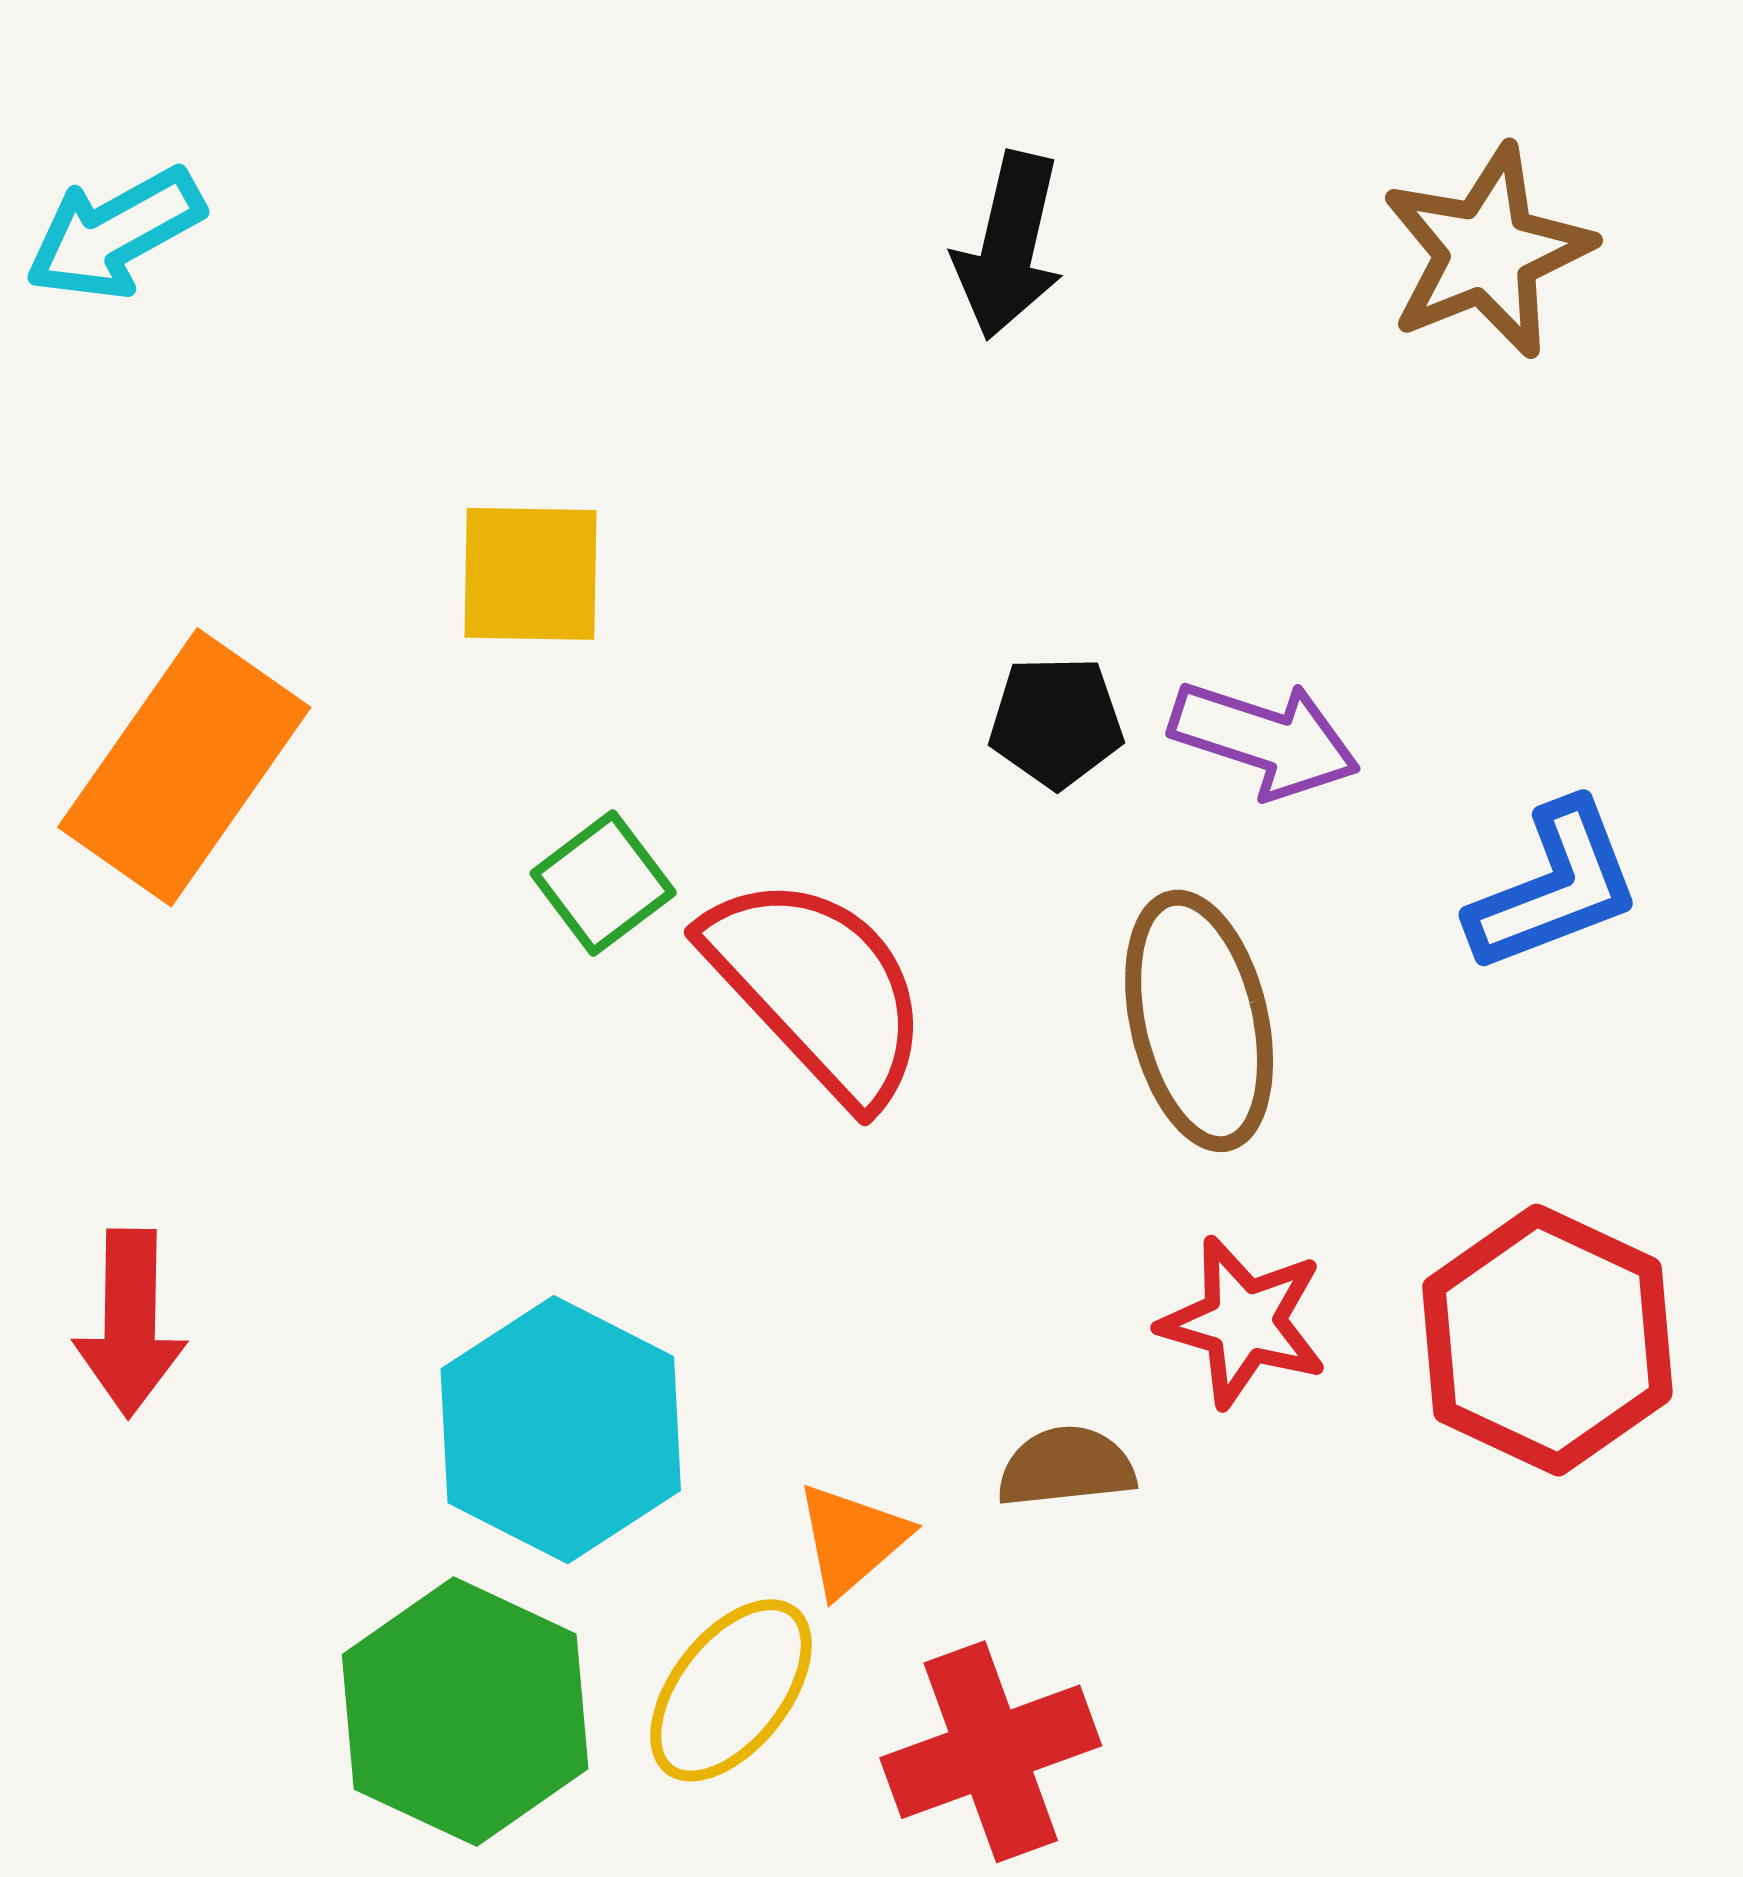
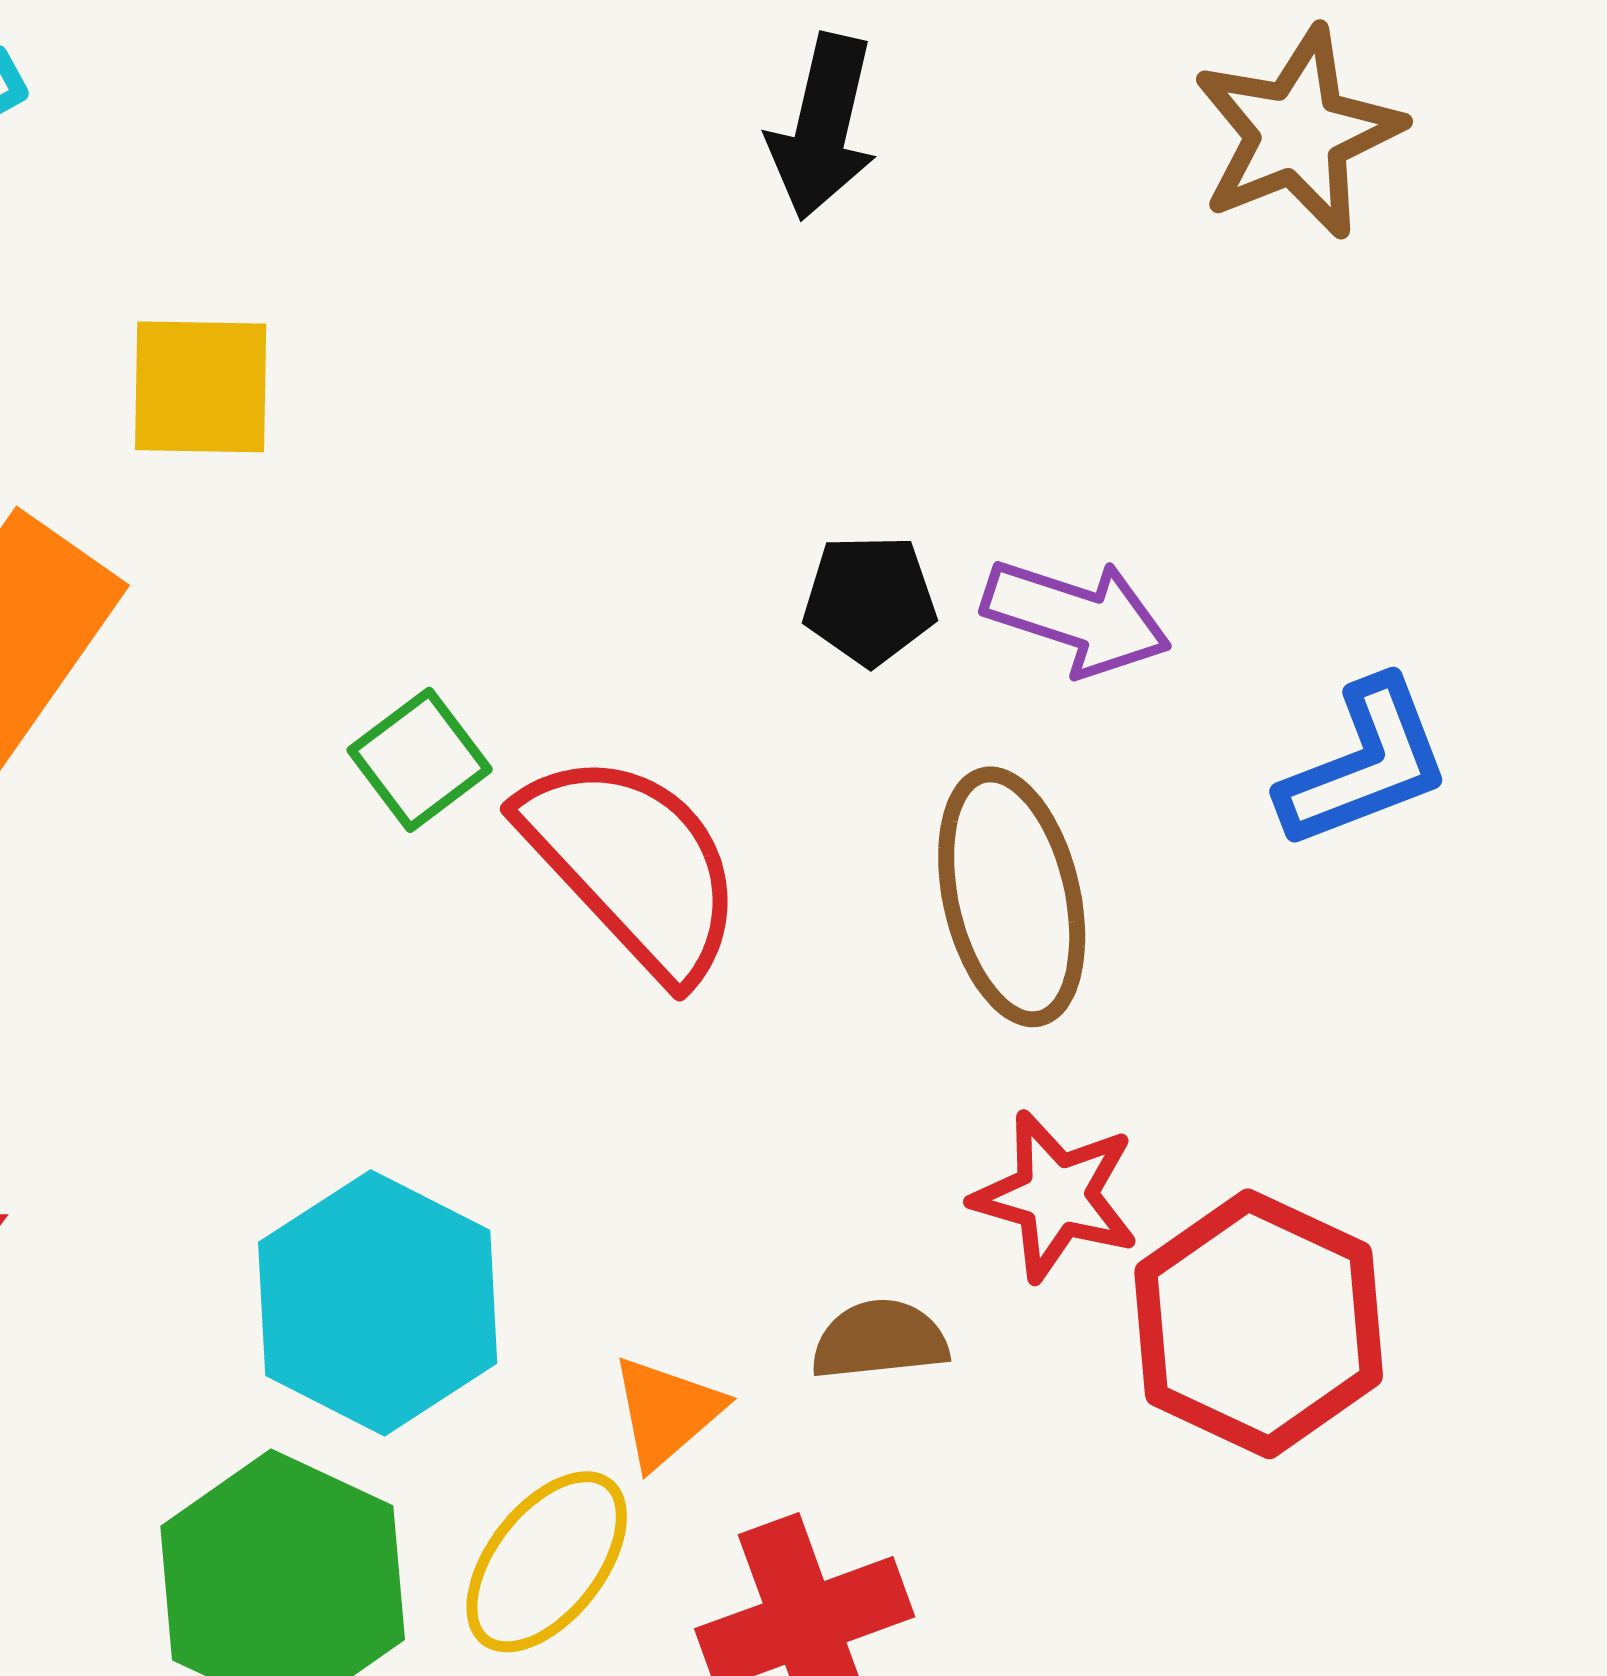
yellow square: (531, 574) -> (201, 387), moved
red hexagon: (1547, 1340) -> (1259, 1324), moved

